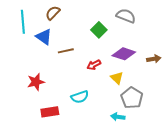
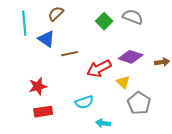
green square: (99, 30) -> (104, 21), moved
red arrow: (94, 65) -> (99, 68), size x1.6
red rectangle: (50, 112) -> (43, 112), moved
cyan arrow: (118, 117) -> (103, 123), moved

